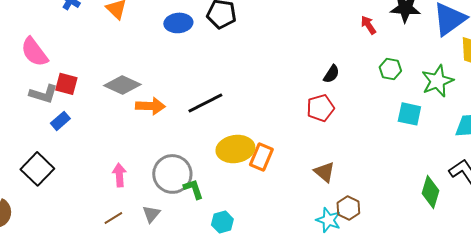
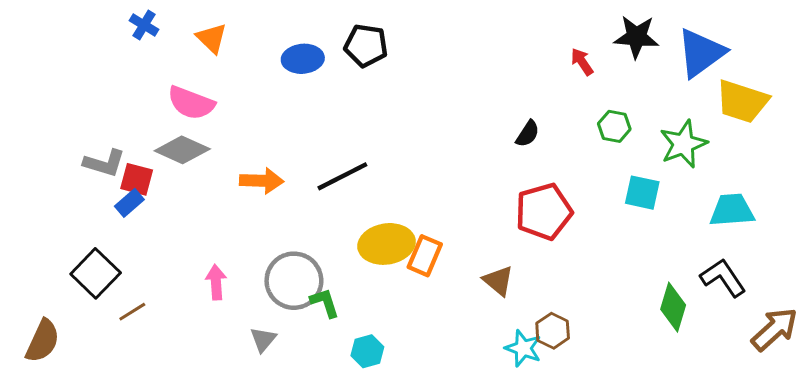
pink semicircle: (34, 52) -> (191, 103), moved, turned -32
red square: (66, 84) -> (137, 179), moved
gray diamond: (122, 85) -> (182, 150), moved
red pentagon: (320, 108) -> (544, 212), moved, size x1.4
brown triangle: (324, 172) -> (498, 281), moved
brown line: (113, 218) -> (132, 312), moved

